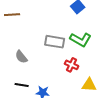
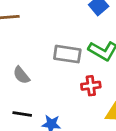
red cross: (72, 65) -> (91, 86), turned -32

